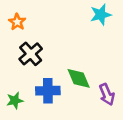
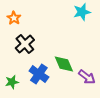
blue cross: (48, 91) -> (39, 74), turned 36
purple arrow: (107, 94) -> (87, 77), turned -30

